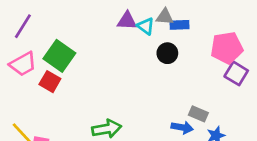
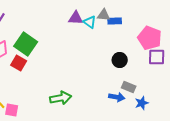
pink pentagon: (227, 48) -> (150, 38), turned 30
black circle: (167, 53) -> (120, 60), moved
purple square: (236, 73) -> (157, 57), turned -30

